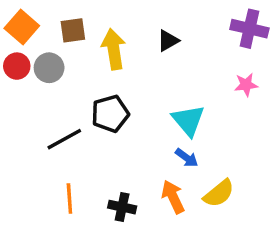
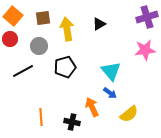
purple cross: (249, 29) -> (147, 17), turned -30
gray circle: (49, 68) -> (39, 46), moved
pink star: (246, 85) -> (145, 50), size x1.5
black line: (64, 139) -> (23, 71), moved
orange arrow: (173, 197) -> (92, 107), moved

